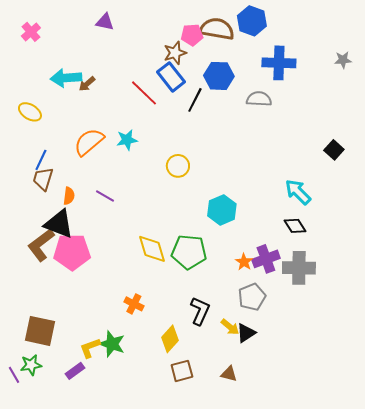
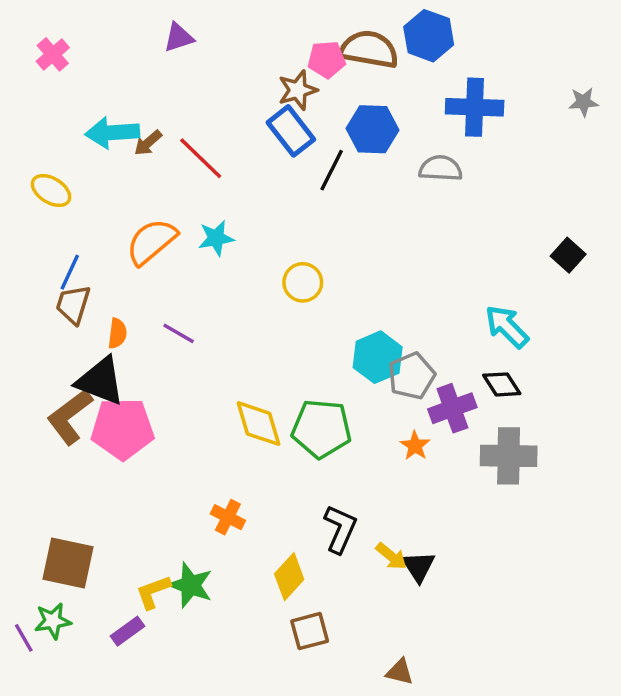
purple triangle: (105, 22) -> (179, 37), turned -30
red line: (144, 93) -> (201, 158), moved
purple cross: (266, 259) -> (452, 408), moved
gray pentagon: (252, 297) -> (412, 376), moved
black triangle: (246, 333) -> (418, 566), turned -30
brown triangle: (229, 374) -> (400, 672), moved

